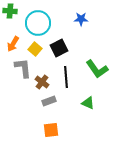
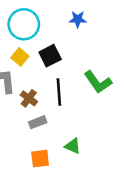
green triangle: (88, 103) -> (73, 146), moved

